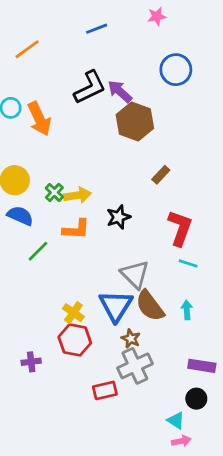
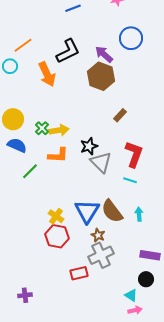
orange line: (27, 49) -> (23, 45), moved
purple arrow: (120, 91) -> (104, 54), moved
orange arrow: (39, 119) -> (47, 74), moved
cyan line: (188, 263) -> (130, 180), moved
gray triangle: (135, 274) -> (101, 162), moved
purple cross: (31, 362) -> (25, 295), moved

